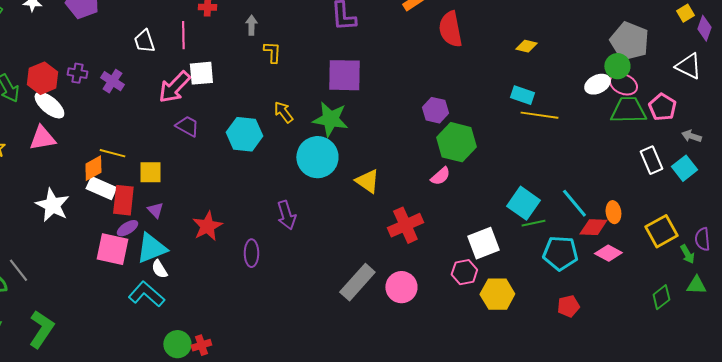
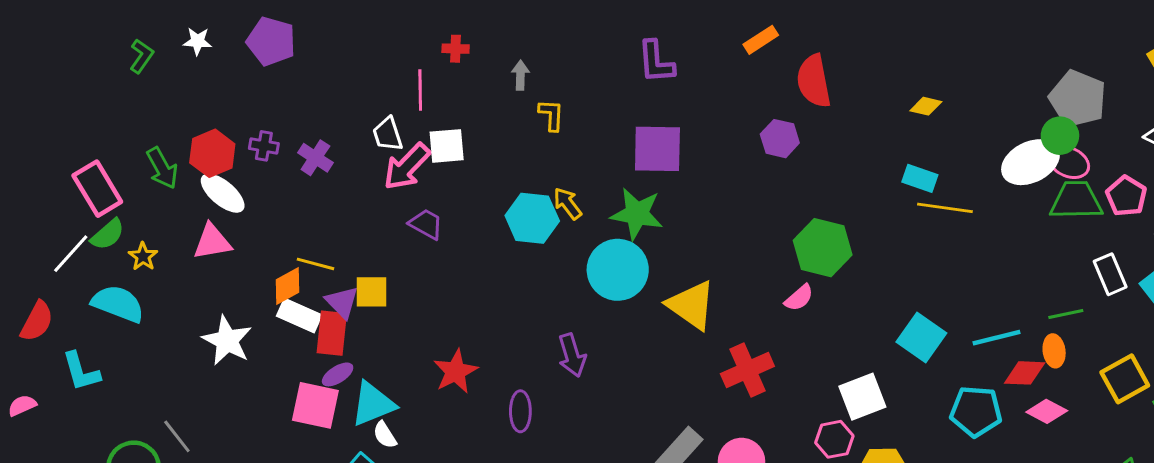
white trapezoid: (144, 41) -> (388, 134), moved
white ellipse: (597, 84) -> (1030, 162), size x1.5
purple hexagon: (435, 110) -> (780, 139), moved
cyan hexagon: (244, 134) -> (532, 218), moved
yellow triangle: (367, 181) -> (691, 305), size x1.4
cyan line: (574, 203) -> (997, 338), turned -64
purple triangle: (155, 210) -> (342, 302), moved, size x1.4
green line: (533, 223) -> (1066, 314), moved

